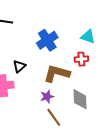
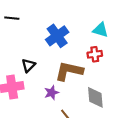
purple star: (47, 97) -> (52, 93), moved

